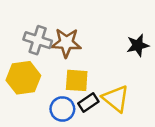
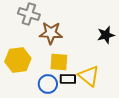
gray cross: (38, 40) -> (29, 14), moved
black rectangle: (88, 102) -> (68, 79), turned 35

